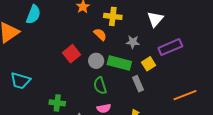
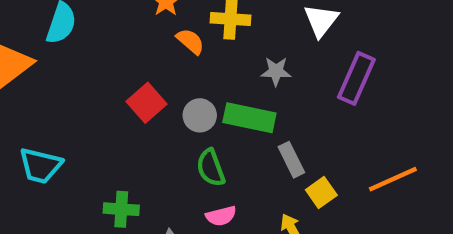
orange semicircle: (100, 34) -> (190, 41), moved
purple rectangle: (170, 47) -> (356, 78), turned -40
yellow square: (149, 64) -> (321, 193), moved

